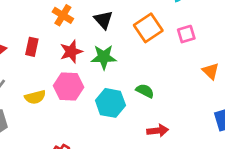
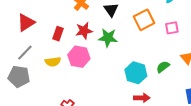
red rectangle: (32, 47) -> (58, 34), moved
green semicircle: (145, 91) -> (163, 67), moved, turned -72
cyan hexagon: (110, 103) -> (136, 73), moved

